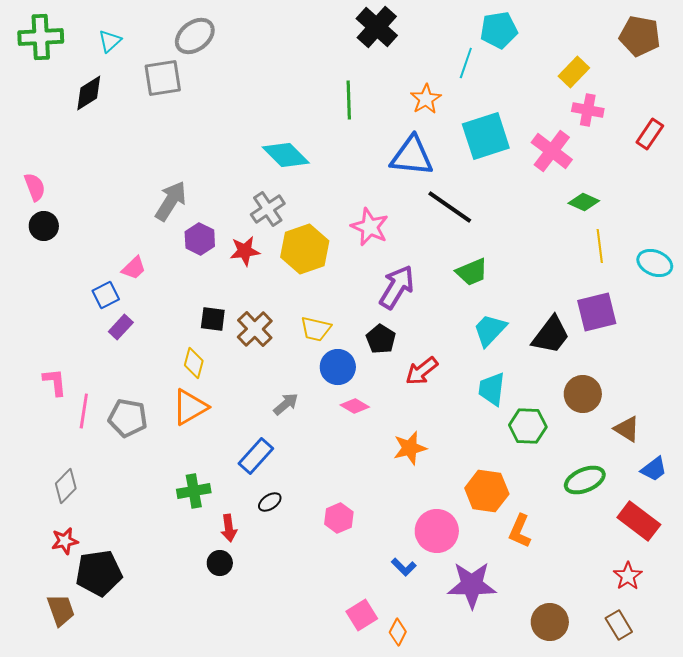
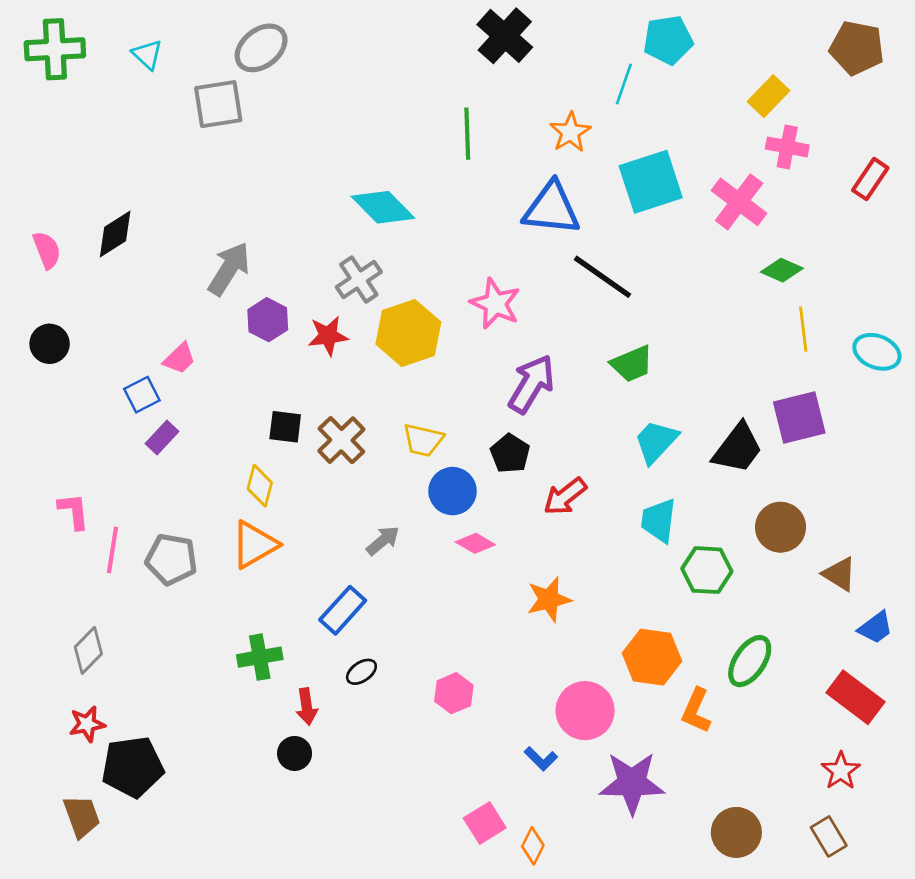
cyan triangle: (110, 41) -> (147, 55), turned -35
black diamond: (89, 93) -> (115, 234), moved
black circle: (44, 226) -> (50, 344), moved
green ellipse: (585, 480) -> (750, 661), moved, turned -33

